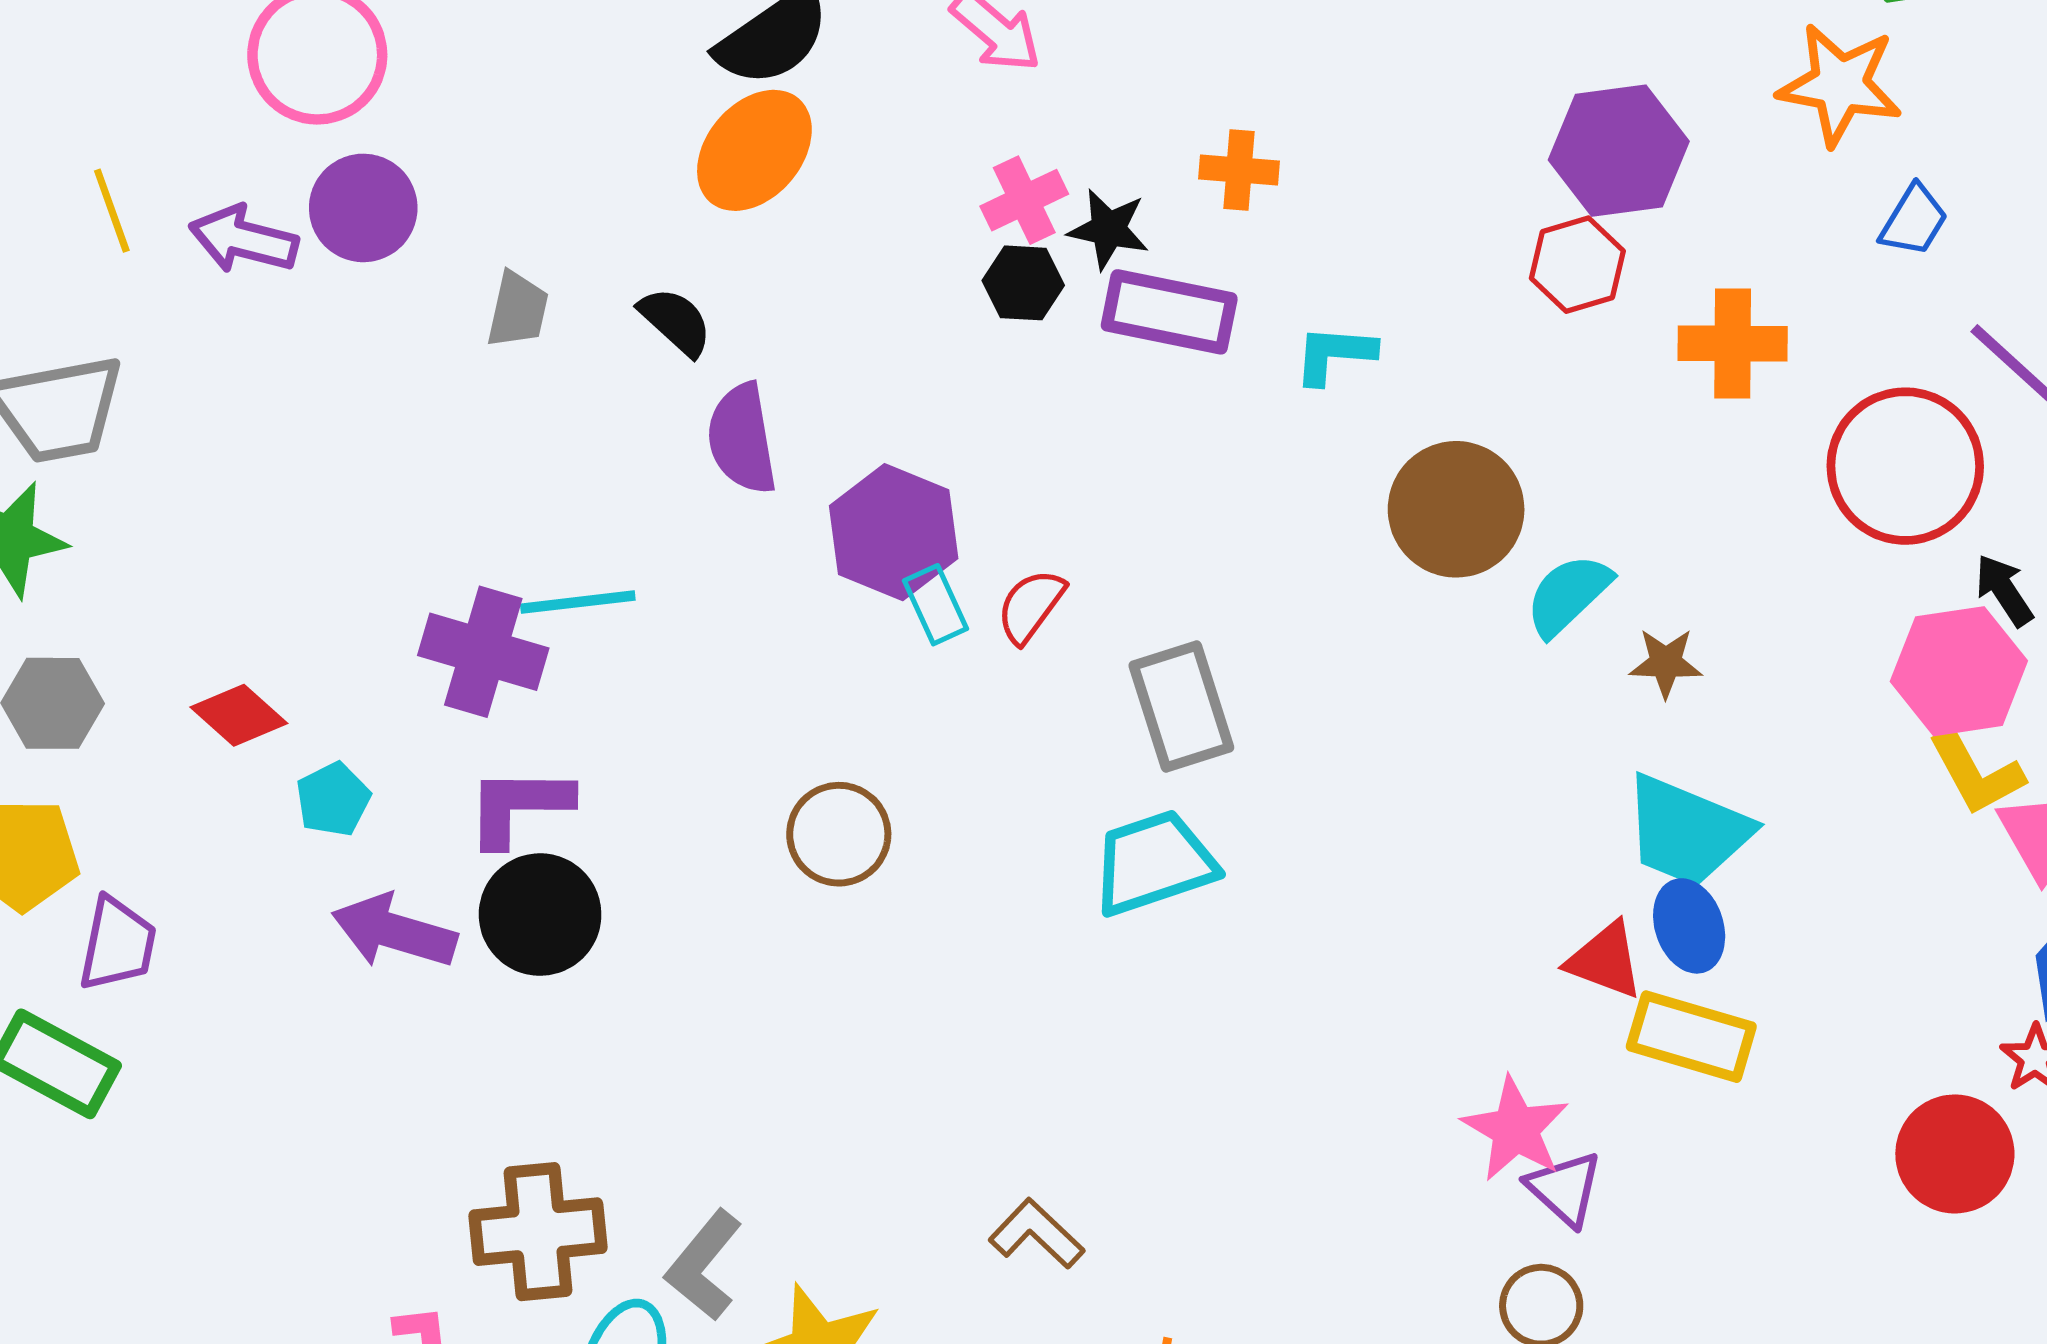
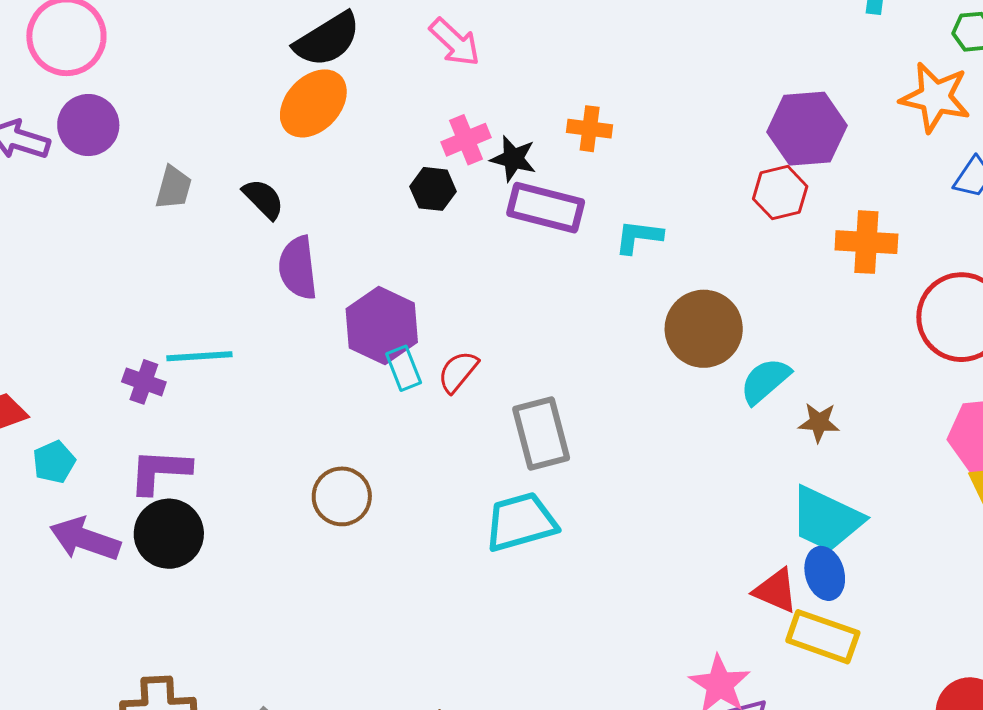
black hexagon: (1023, 283) -> (433, 189), moved
purple cross: (483, 652) -> (144, 382), size x0.6

